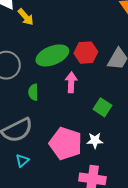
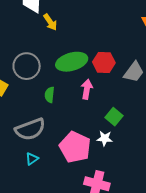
white star: (95, 140) -> (105, 138), moved

